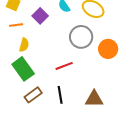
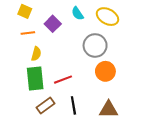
orange circle: (108, 49) -> (105, 71), moved
red line: (64, 66) -> (63, 80), moved
green rectangle: (23, 69) -> (35, 79), turned 30

